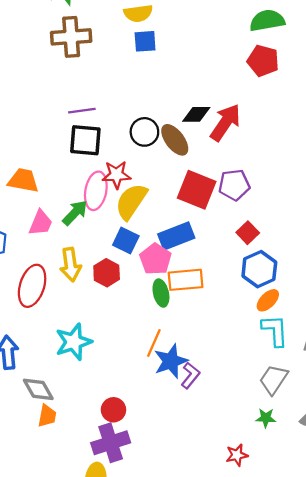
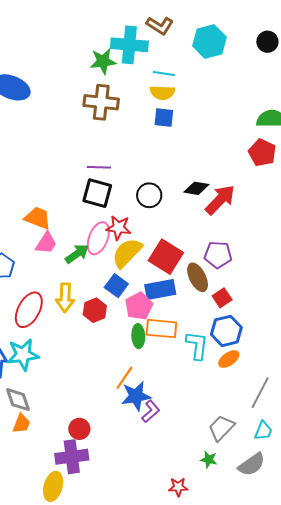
brown ellipse: (175, 140) -> (198, 277), moved
red square: (197, 190) -> (166, 257), moved
pink trapezoid: (41, 223) -> (46, 243), moved
cyan L-shape: (275, 330) -> (197, 345), moved
cyan star: (74, 342) -> (23, 355), moved

